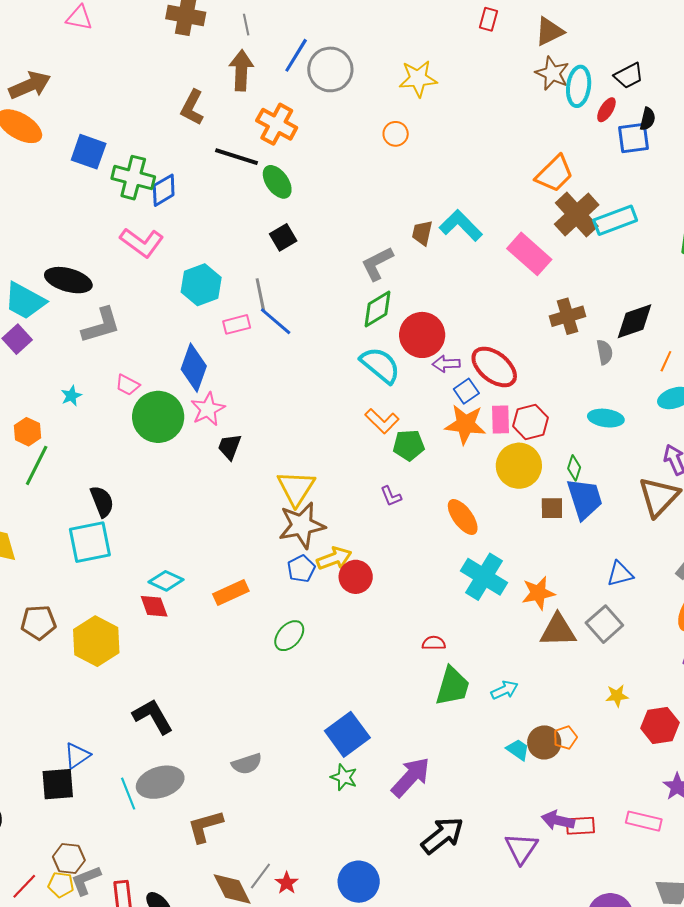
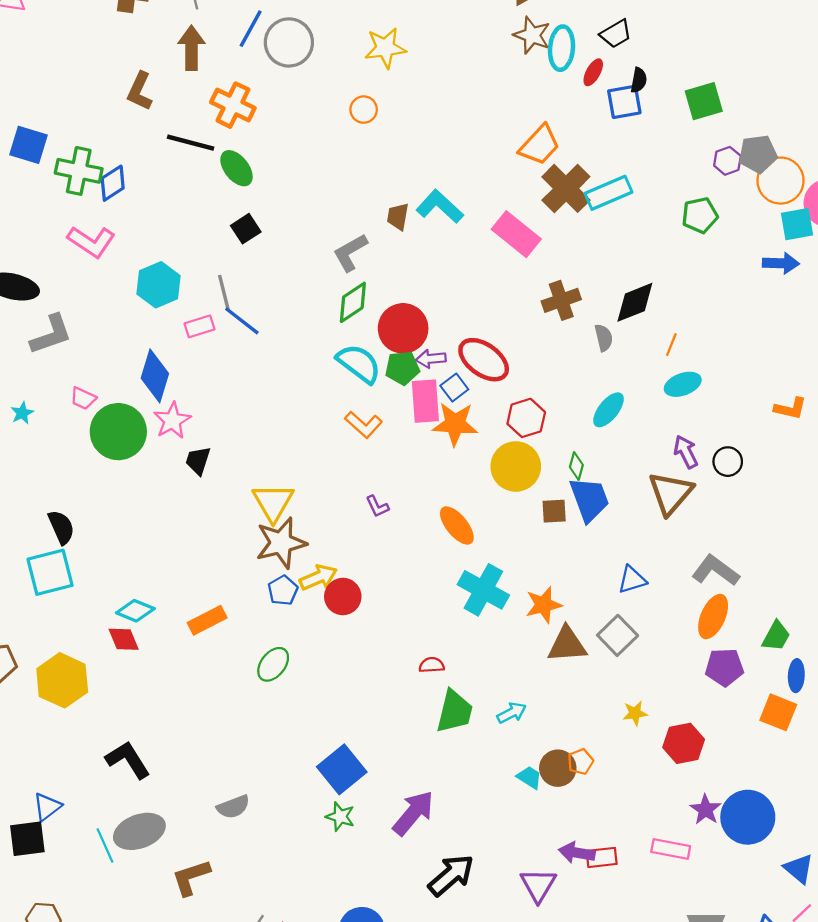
cyan ellipse: (606, 418) -> (609, 410), turned -56
pink rectangle: (500, 419) -> (425, 401), moved, size x1.4
green pentagon: (409, 445) -> (402, 368), moved

